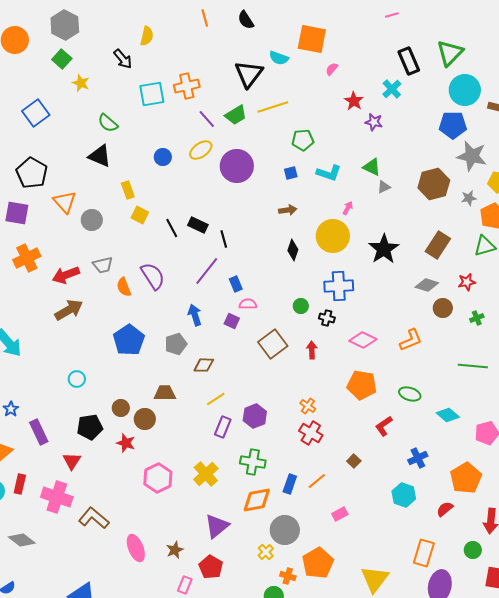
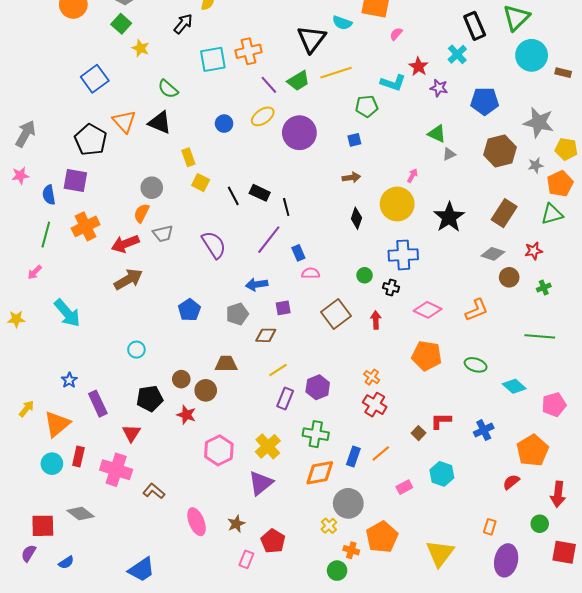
black arrow: (123, 59) -> (183, 24), turned -100
blue pentagon: (453, 125) -> (485, 101), moved
cyan L-shape: (329, 173) -> (393, 83), moved
orange triangle: (65, 202) -> (124, 122), moved
orange semicircle: (124, 287) -> (142, 213), moved, turned 48
blue arrow: (195, 315) -> (257, 284), turned -80
purple square: (232, 321) -> (283, 308), moved, turned -35
blue pentagon: (129, 340) -> (189, 310), size x0.7
red L-shape: (384, 426) -> (441, 421), moved, turned 35
cyan hexagon: (404, 495) -> (442, 474), moved
brown L-shape: (94, 518) -> (154, 491), size x0.7
purple triangle: (217, 526) -> (261, 483), moved
orange rectangle: (424, 553) -> (490, 527), size x0.6

